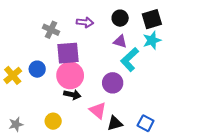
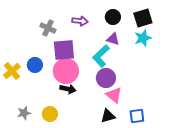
cyan L-shape: (130, 59) -> (101, 56), moved
pink triangle: (98, 110) -> (114, 95), moved
blue square: (146, 123) -> (137, 116), turned -35
gray star: (16, 124) -> (24, 113), moved

